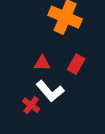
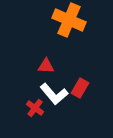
red rectangle: (76, 64) -> (80, 88), moved

